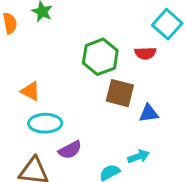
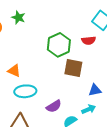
blue triangle: (149, 113) -> (95, 90), moved
purple semicircle: (70, 150) -> (54, 106), moved

